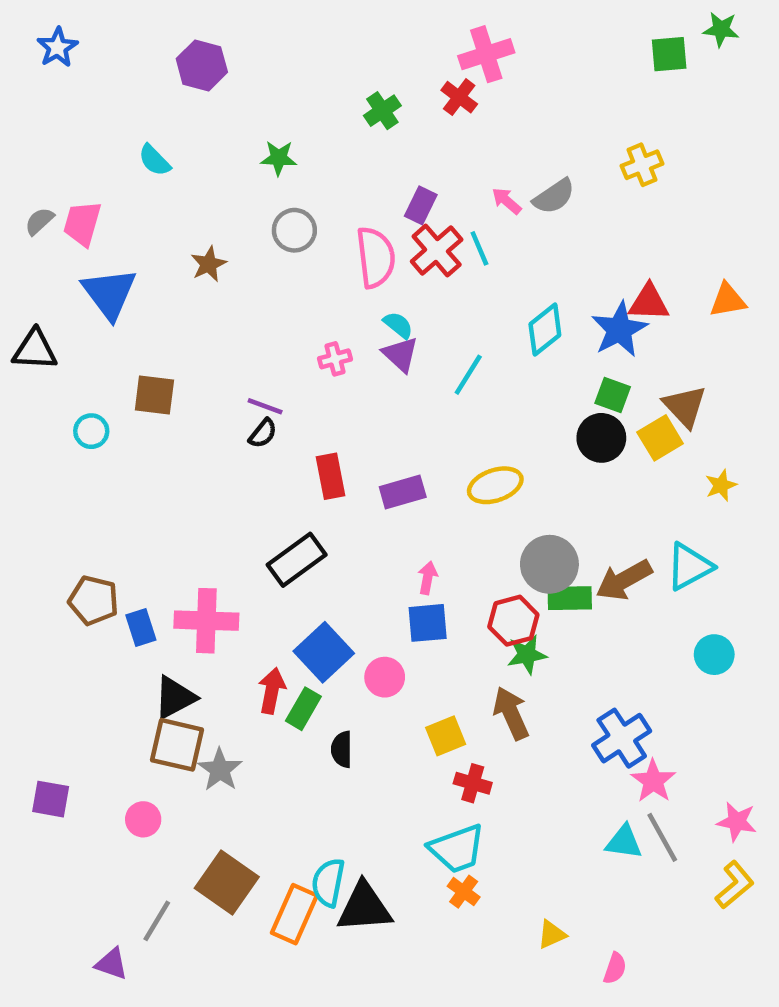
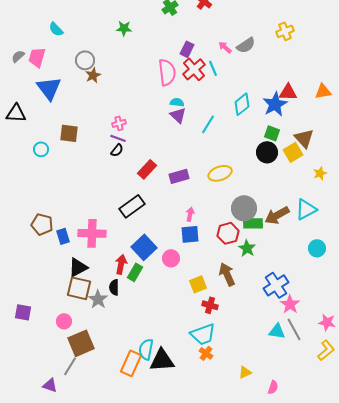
cyan semicircle: (154, 160) -> (56, 29), moved
gray circle: (294, 230) -> (85, 60), moved
cyan semicircle: (398, 325) -> (177, 102), turned -32
pink cross: (335, 359) -> (119, 123), moved
red rectangle: (330, 476) -> (147, 169), turned 54
green star: (527, 655) -> (247, 248), moved, turned -30
black semicircle: (342, 749) -> (114, 287), moved
brown square: (227, 883) -> (81, 343), moved, turned 32

